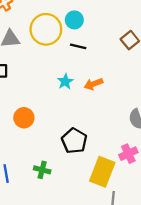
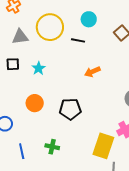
cyan circle: (74, 20) -> (89, 19), moved
cyan star: (65, 82) -> (39, 68), moved
black pentagon: (74, 141) -> (70, 109), moved, turned -30

